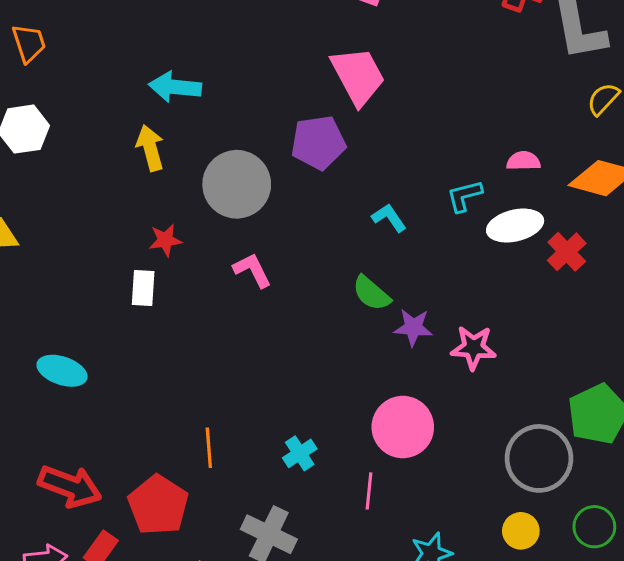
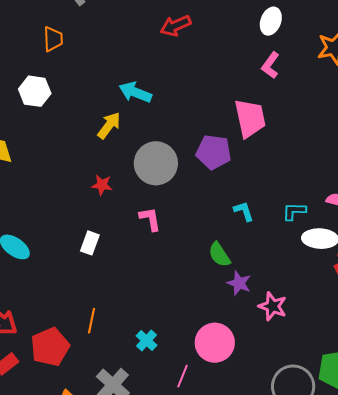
yellow arrow: (150, 148) -> (109, 125), turned 36
white rectangle: (143, 288) -> (90, 243), moved
cyan cross: (300, 453) -> (147, 340), turned -30

